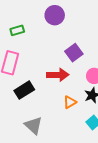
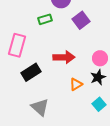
green rectangle: (17, 30) -> (45, 19), moved
purple square: (74, 53) -> (81, 20), moved

